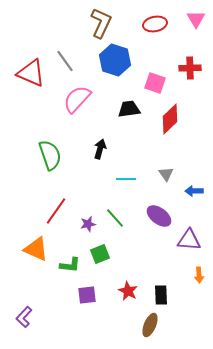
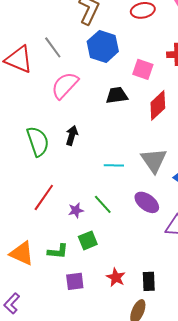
black arrow: (100, 149) -> (72, 135), moved
gray triangle: (166, 174) -> (154, 160), size x1.8
orange triangle: (36, 249) -> (22, 253), moved

